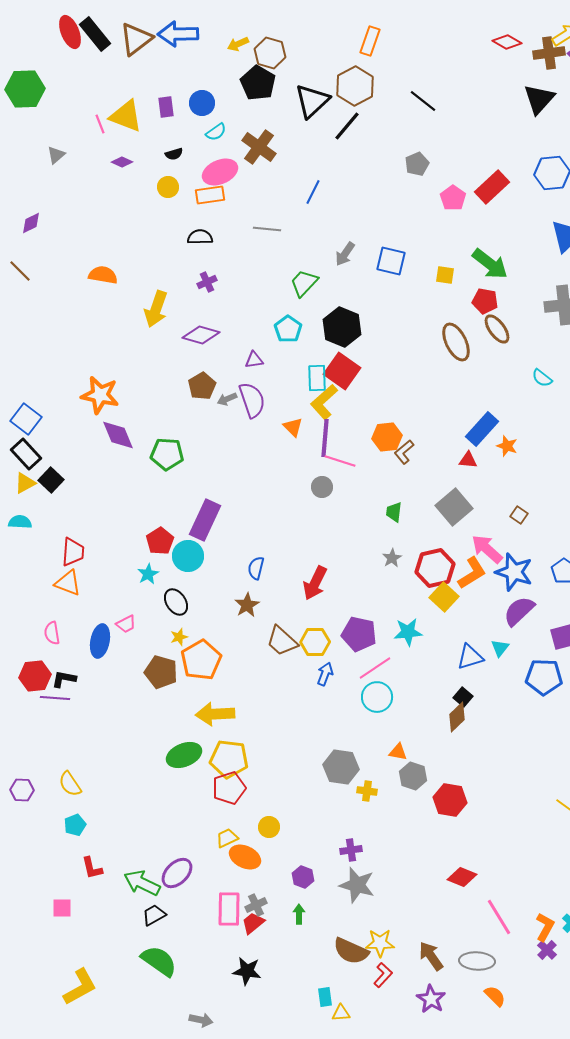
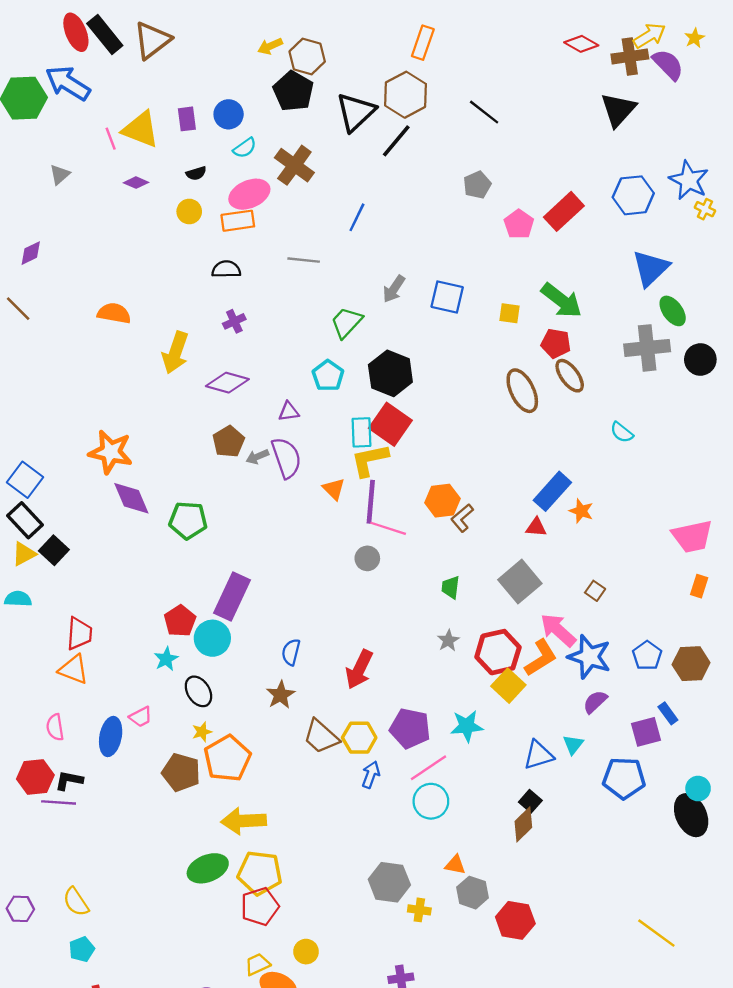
blue arrow: (178, 34) -> (68, 83), moved, turned 33
yellow L-shape: (324, 402) -> (370, 460), turned 30
purple semicircle: (519, 611) -> (595, 702), size x0.7

